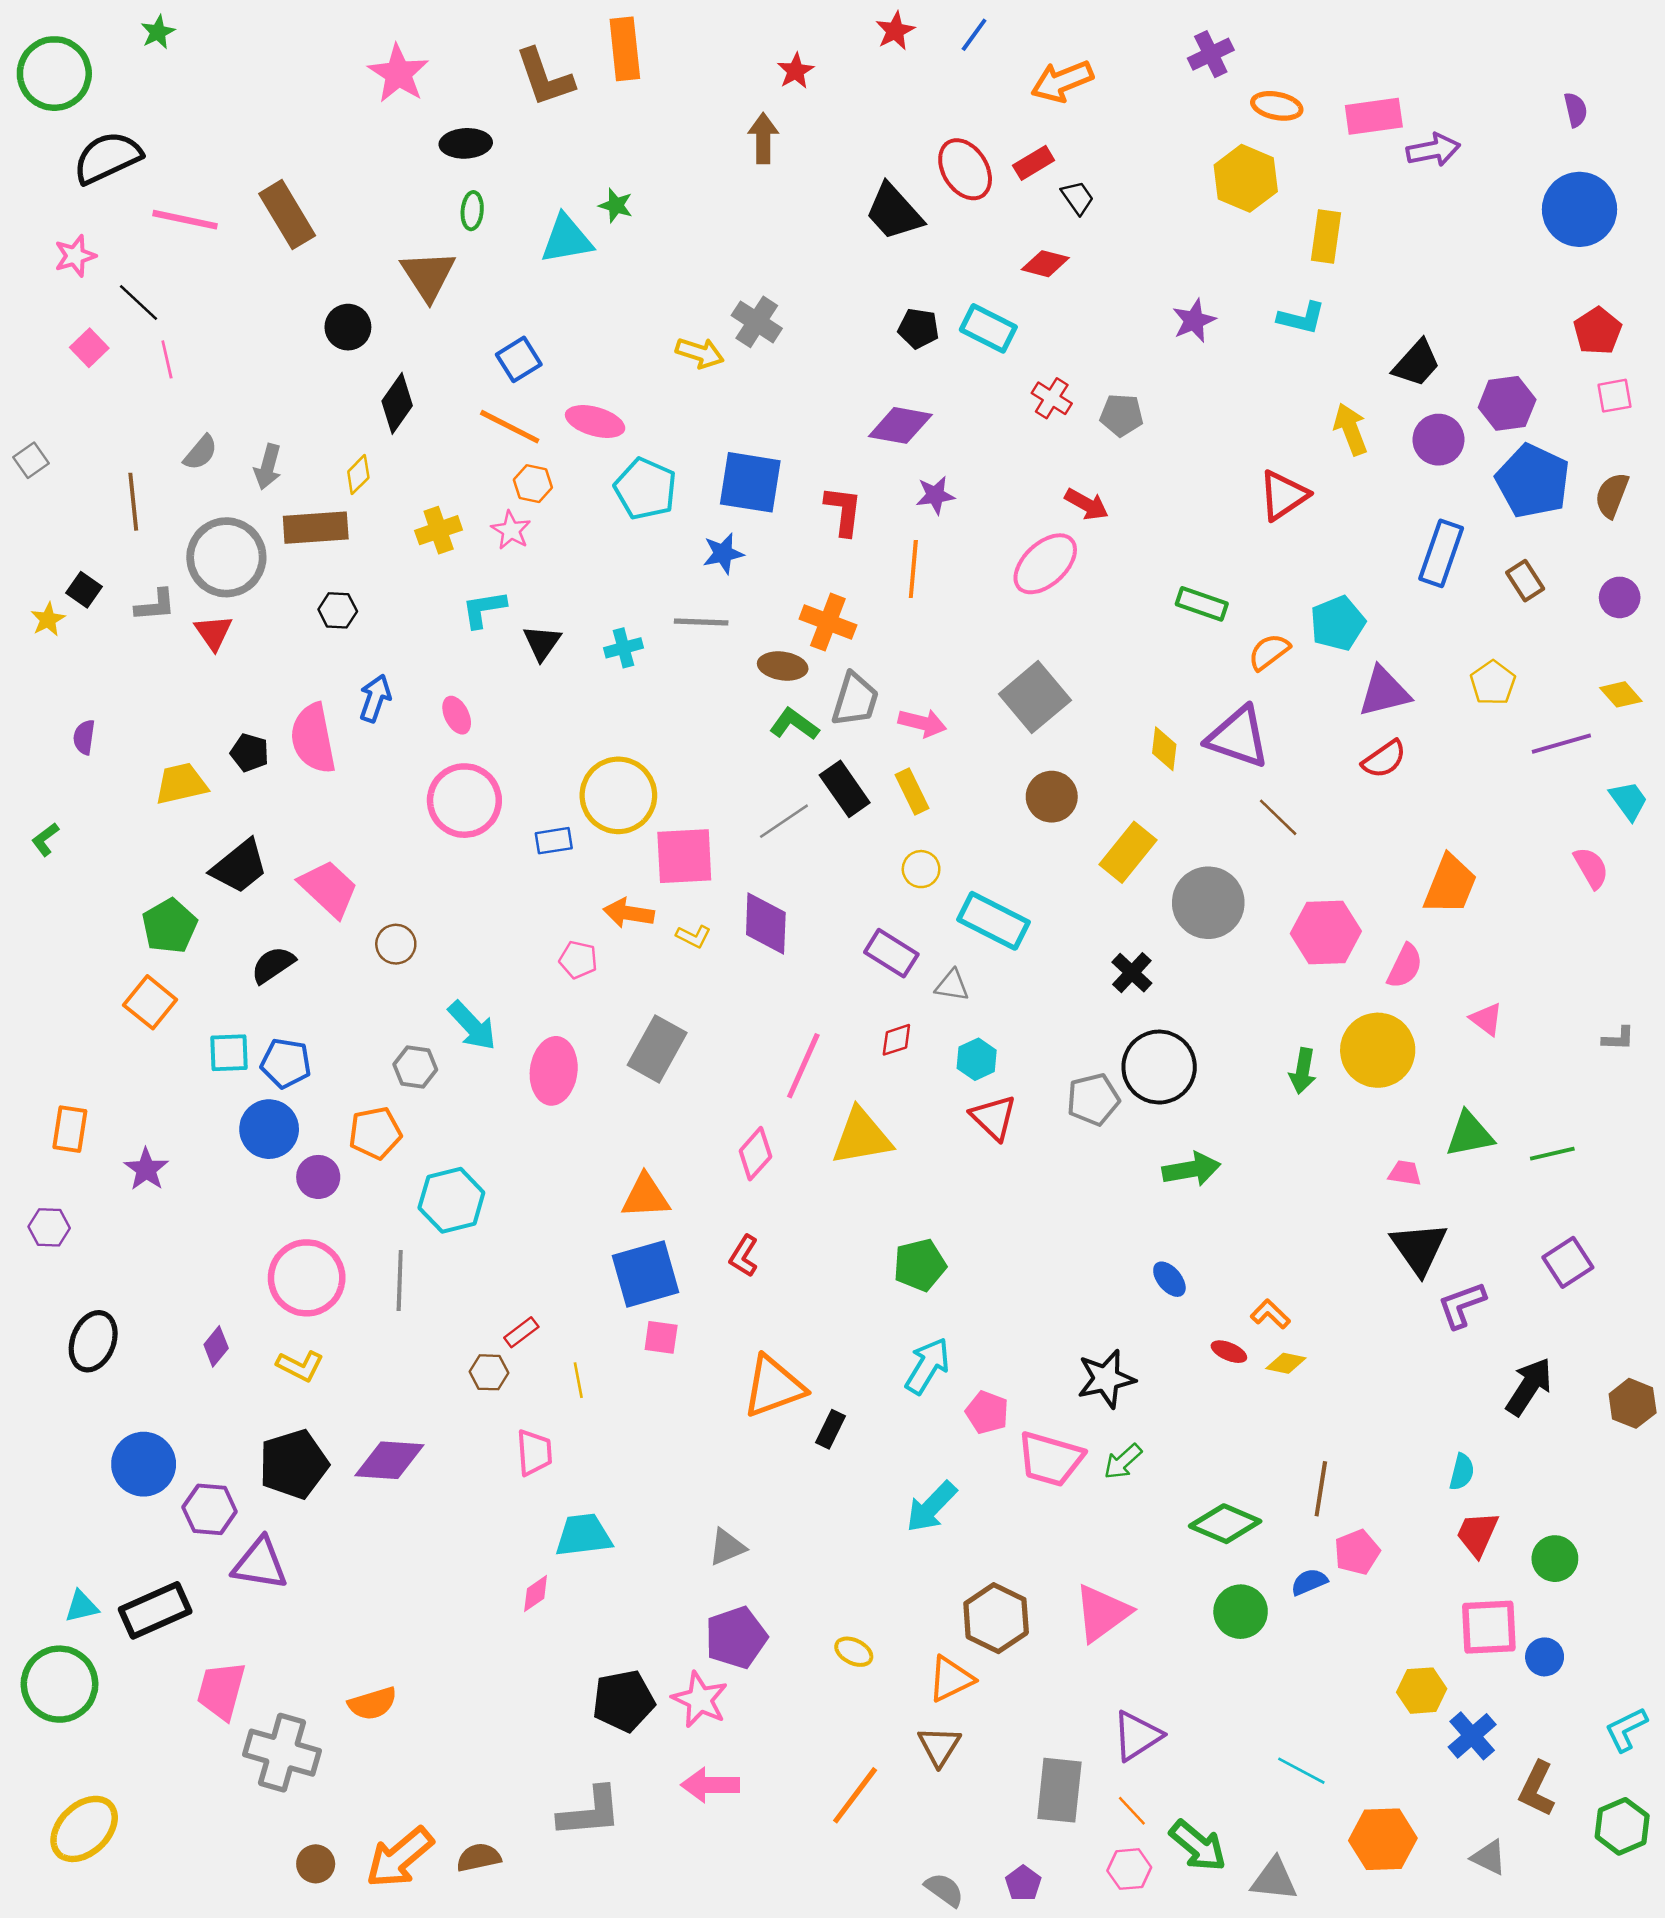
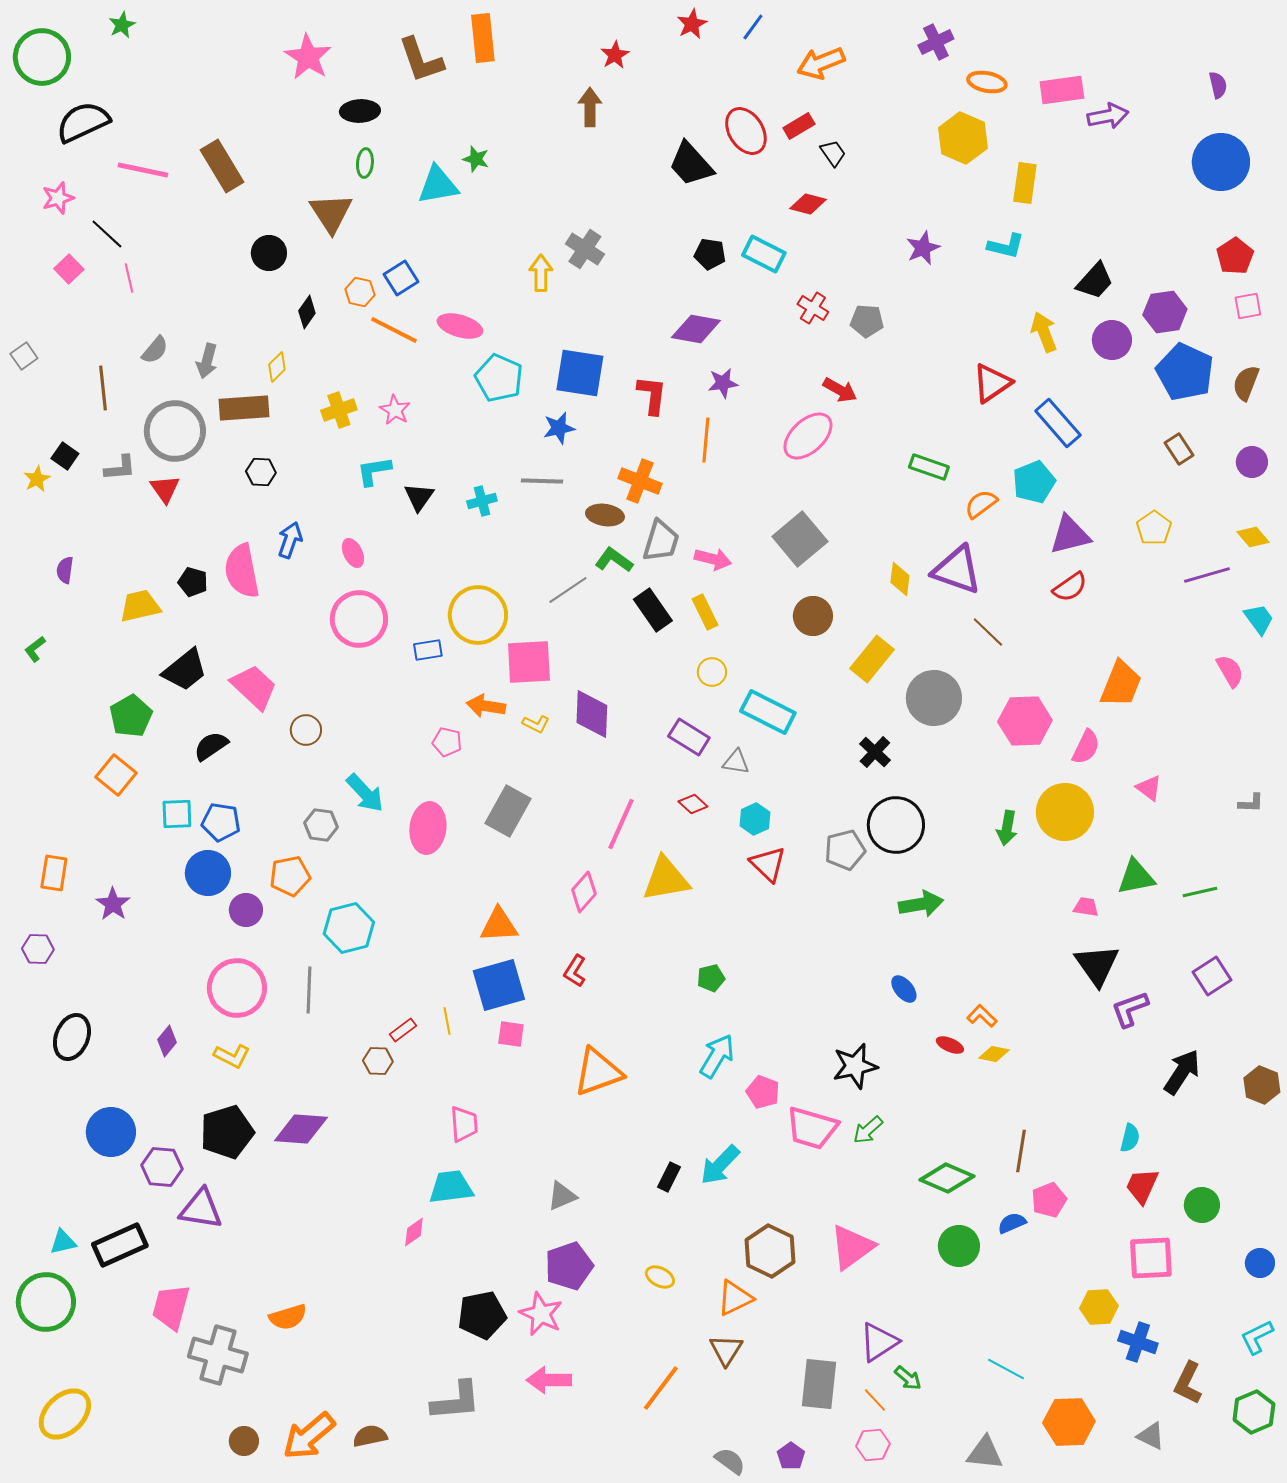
yellow arrow: (700, 353) -> (541, 273), turned -108
black diamond: (397, 403) -> (307, 312), size x0.7
orange hexagon: (533, 484) -> (360, 292), moved
blue rectangle: (1441, 553) -> (1058, 423), moved, turned -60
gray line: (784, 821) -> (568, 590), moved
red diamond: (896, 1040) -> (693, 804), turned 60
green pentagon: (920, 1265) -> (711, 978), size x0.7
yellow line: (578, 1380) -> (447, 1021), moved
black rectangle: (830, 1429) -> (669, 1177), moved
pink trapezoid: (534, 1453) -> (464, 1124), moved
blue circle: (1545, 1657) -> (1260, 1263), moved
blue cross: (1472, 1736) -> (1138, 1342), turned -30
green arrow: (1198, 1846) -> (908, 1378), moved, size x0.6

